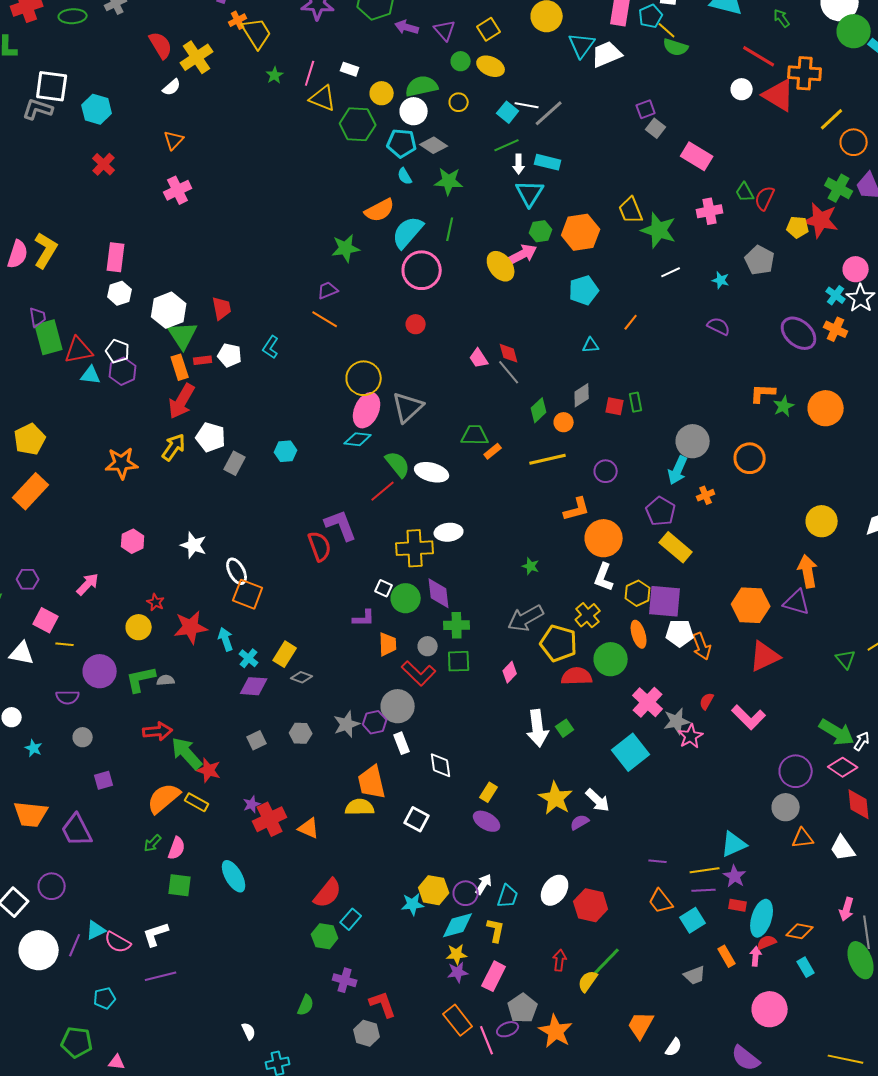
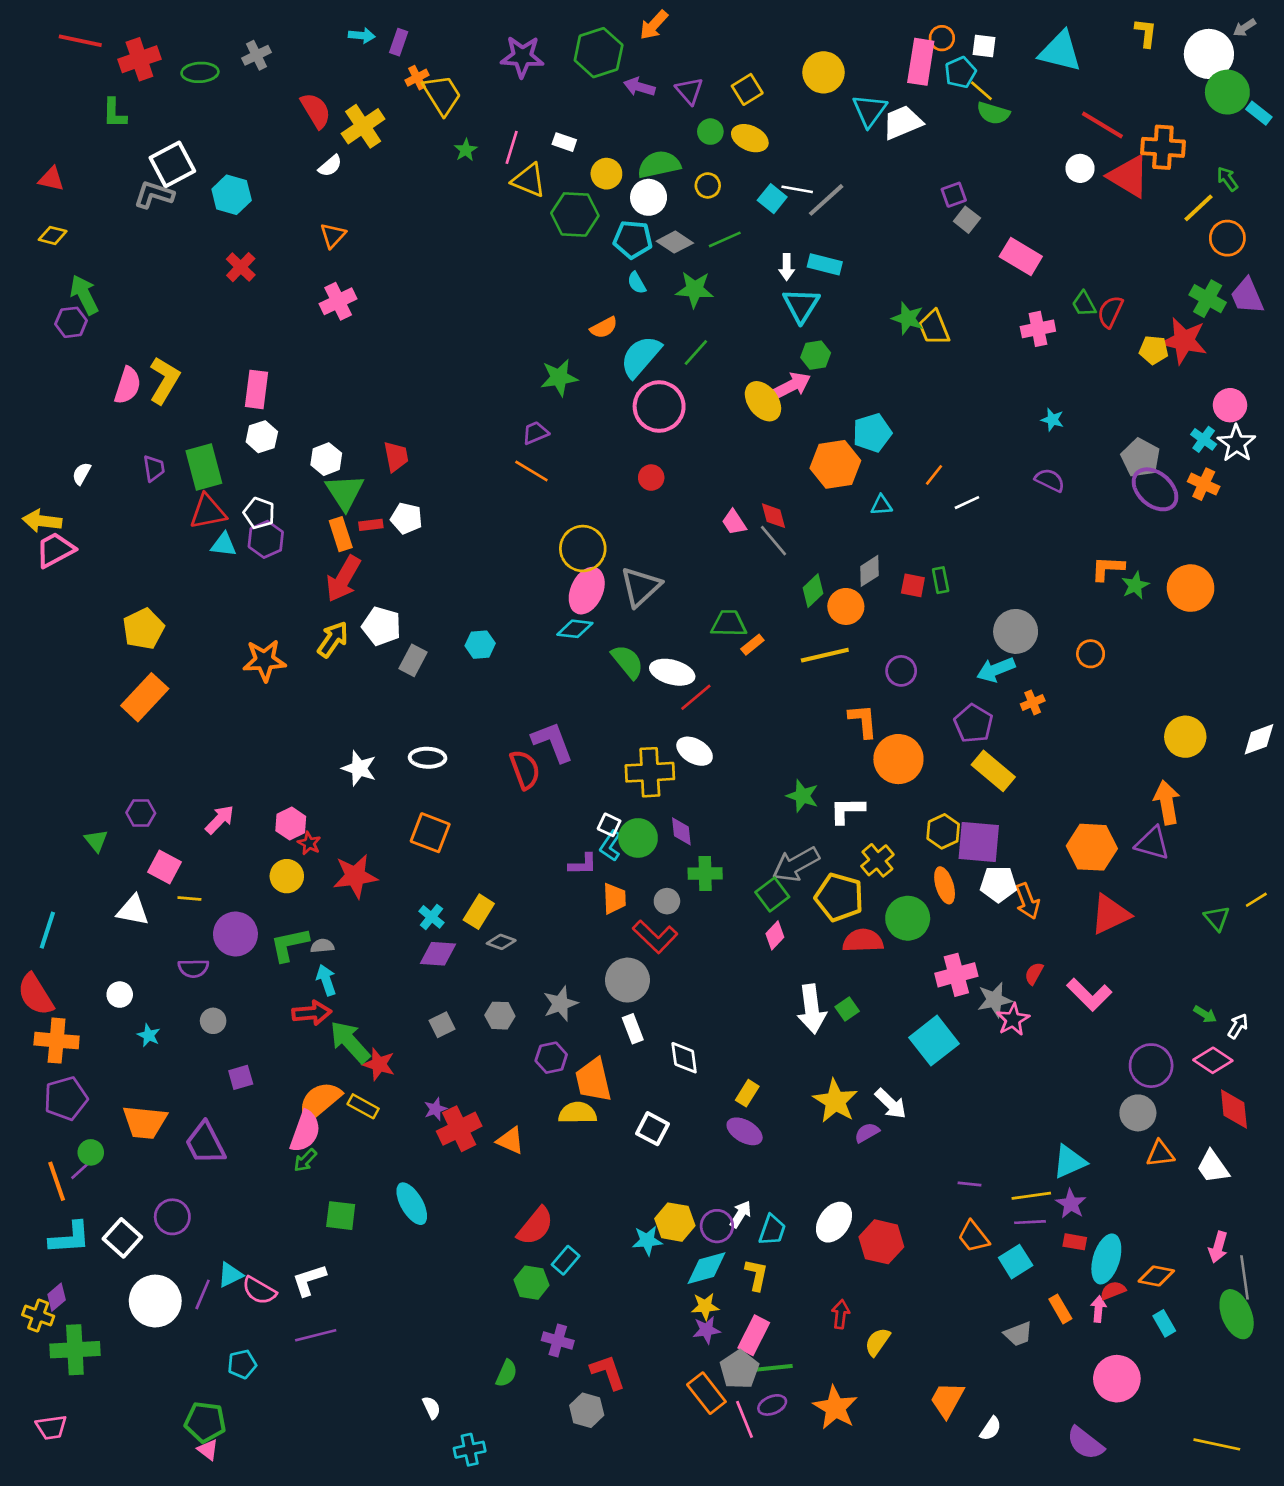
green arrow: (782, 18) -> (1227, 179), moved
white square: (52, 86) -> (172, 164), turned -36
green line: (507, 145) -> (725, 239), moved
orange semicircle: (380, 210) -> (604, 328), size x0.7
green line: (450, 229) -> (696, 353), turned 30
green star: (659, 230) -> (908, 318), moved, size x0.7
orange hexagon: (581, 232) -> (835, 464), moved
gray pentagon: (760, 260) -> (1141, 458), moved
white line: (671, 272) -> (967, 503), moved
white hexagon: (169, 310) -> (326, 459), size x0.7
green rectangle: (49, 337) -> (204, 467), moved
cyan L-shape: (271, 347) -> (610, 846), moved
orange circle: (564, 422) -> (846, 606), size x1.4
orange circle: (750, 458) -> (1091, 654), size x0.7
cyan arrow: (678, 470) -> (996, 670), turned 44
red line: (383, 491) -> (696, 697), moved
orange L-shape: (577, 509) -> (863, 721), turned -80
white ellipse: (449, 532) -> (695, 751), turned 36
pink hexagon: (133, 541) -> (291, 824), moved
green star: (531, 566) -> (802, 796), size x1.4
white ellipse: (237, 571) -> (428, 758), moved, turned -60
white L-shape: (604, 577) -> (847, 810), moved, turned 68
purple diamond: (439, 593) -> (681, 831), size x0.7
cyan arrow: (226, 639) -> (326, 980), moved
green square: (459, 661) -> (772, 895), moved, turned -35
pink cross: (648, 702) -> (956, 975), turned 32
purple hexagon: (375, 722) -> (551, 1058), moved
green arrow: (837, 732) -> (1205, 1014), size x0.5
pink semicircle: (177, 848) -> (305, 1131), moved, size x1.4
green line: (607, 961) -> (771, 1368), moved, turned 40
gray pentagon: (523, 1008) -> (739, 1369), moved
pink triangle: (117, 1062) -> (208, 1450), moved, turned 30

